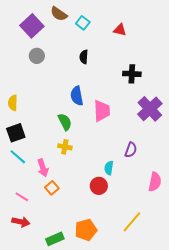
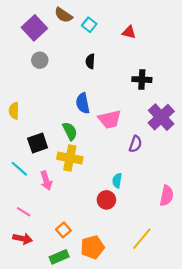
pink trapezoid: (102, 111) -> (110, 119), turned 80
black square: (16, 133) -> (38, 143), moved
yellow cross: (65, 147) -> (70, 158), size x1.6
purple semicircle: (131, 150) -> (135, 144), moved
orange square: (52, 188) -> (63, 230), moved

